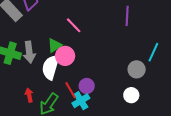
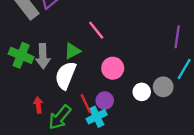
purple line: (127, 16) -> (177, 37), moved
pink circle: (65, 56) -> (113, 68), moved
white circle: (131, 95) -> (142, 92), moved

